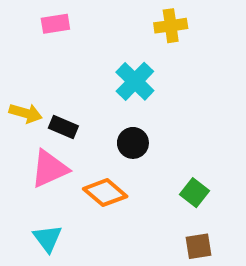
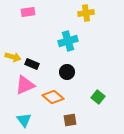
cyan cross: (135, 81) -> (68, 41), turned 30
brown square: (198, 246) -> (70, 120), moved

